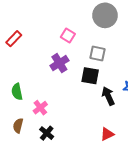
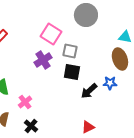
pink square: (68, 36) -> (51, 34), size x1.5
gray square: (98, 54) -> (70, 51), moved
black arrow: (108, 96) -> (89, 91), turned -108

